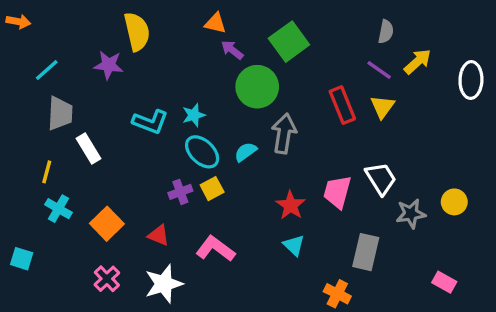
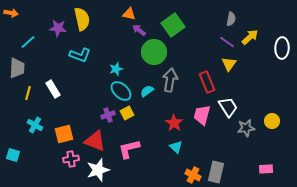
purple star: (109, 65) -> (58, 28), moved
red rectangle: (342, 105) -> (207, 82), moved
gray trapezoid: (60, 113) -> (17, 68), moved
cyan L-shape: (150, 122) -> (80, 55), moved
yellow line: (47, 172) -> (28, 93), moved
orange square: (107, 224) -> (64, 134), turned 30
red triangle: (159, 235) -> (95, 141), size x1.6
pink L-shape: (215, 249) -> (129, 149), turned -50
gray rectangle: (366, 252) -> (216, 172), moved
pink cross: (107, 279) -> (71, 159), moved, turned 35
pink rectangle: (444, 282) -> (266, 169), turned -32
orange cross: (337, 294) -> (193, 175), moved

